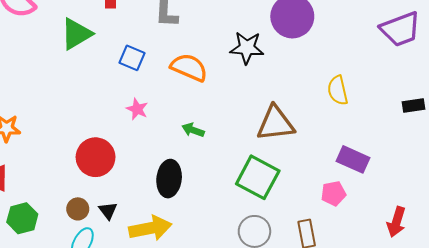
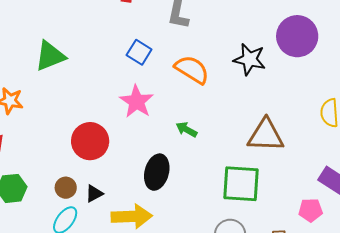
green triangle: (76, 34) -> (50, 56), moved
pink star: (137, 109) -> (137, 102), size x1.6
green square: (258, 177) -> (241, 184), turned -33
black triangle: (108, 211) -> (94, 194), turned 30

